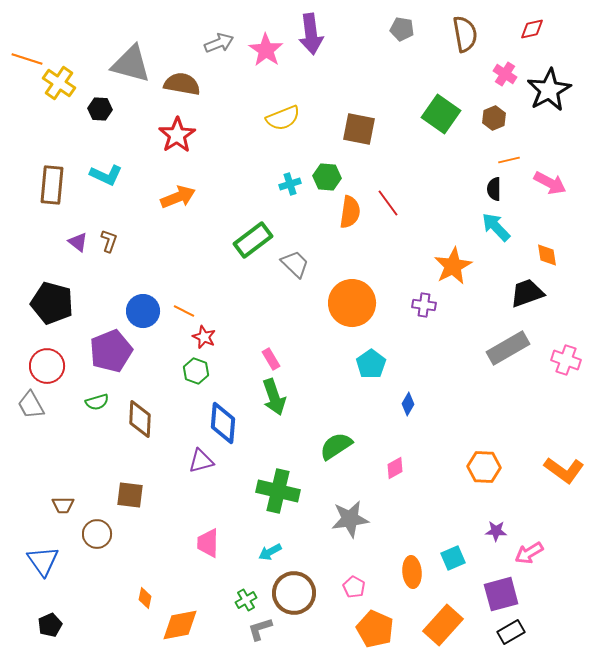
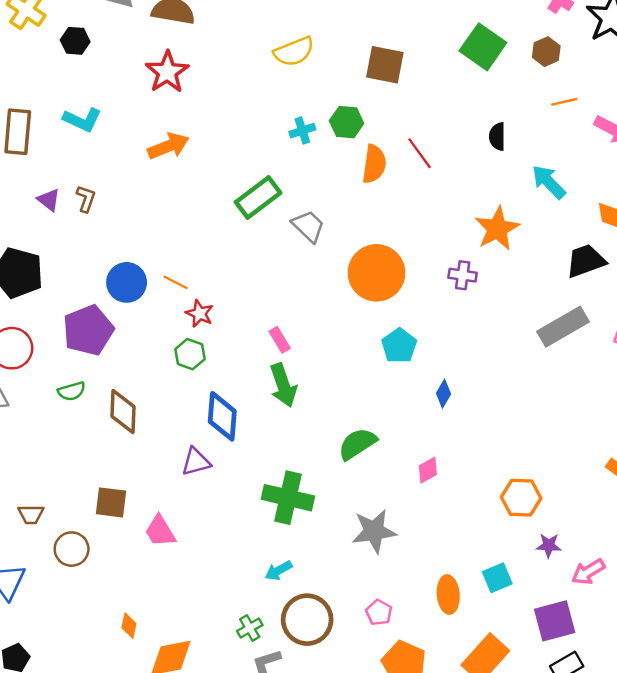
black semicircle: (494, 189) -> (497, 137), moved
orange hexagon: (484, 467) -> (521, 498), moved
pink trapezoid: (208, 543) -> (160, 531), moved, turned -32

